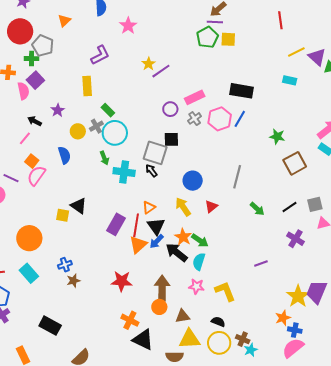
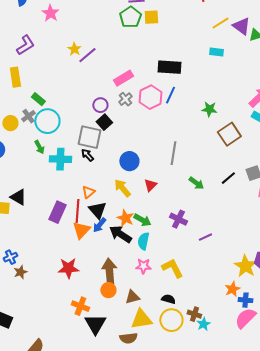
purple circle: (170, 109) -> (100, 105), moved
black square: (171, 139) -> (104, 122), turned -35
purple cross: (295, 239) -> (178, 219), moved
black triangle: (143, 340) -> (95, 324), turned 40

